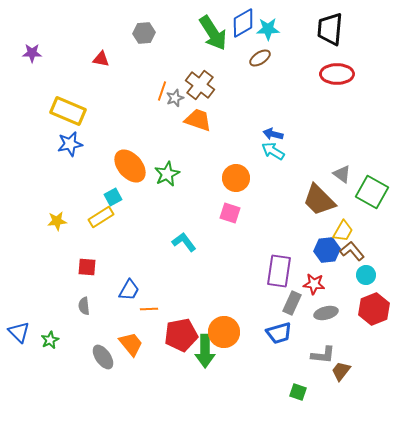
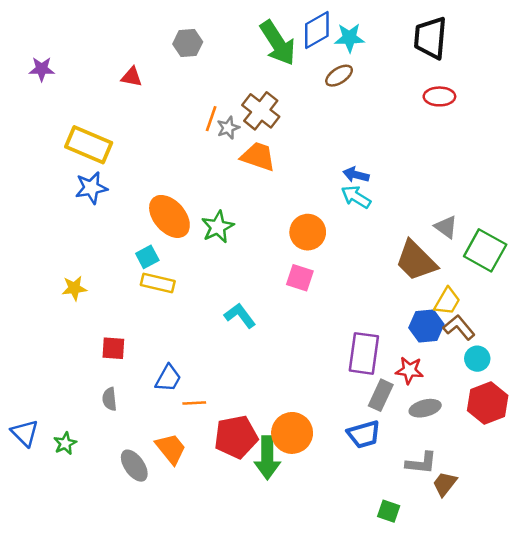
red ellipse: (337, 74) -> (439, 96), size x0.7
yellow rectangle: (101, 217) -> (158, 283), moved, turned 45

